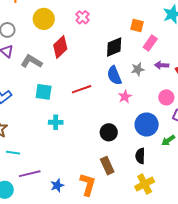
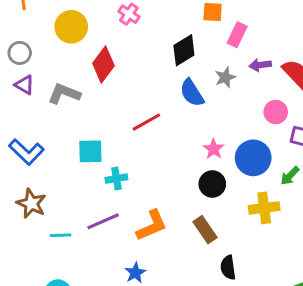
cyan square: (44, 92) -> (90, 151), moved
pink star: (125, 97) -> (214, 149), moved
black circle: (109, 132) -> (212, 184), moved
black semicircle: (140, 156) -> (228, 268), moved
purple line: (30, 174) -> (103, 221), moved
yellow cross: (145, 184) -> (264, 208), moved, turned 30
orange L-shape: (88, 185) -> (152, 225), moved, turned 60

